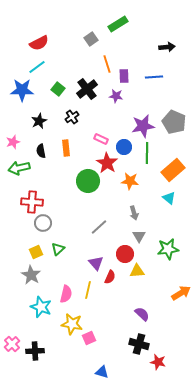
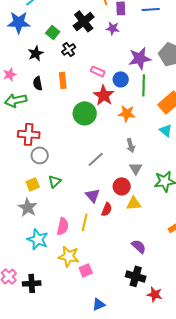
green square: (58, 89) -> (53, 32), moved
blue triangle: (102, 372) -> (99, 304), turned -40

